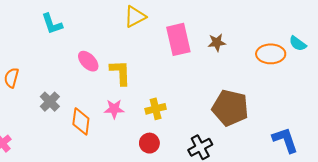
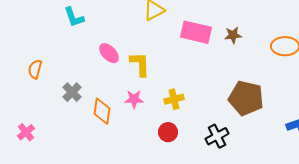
pink rectangle: (178, 39) -> (196, 32), turned -64

